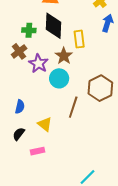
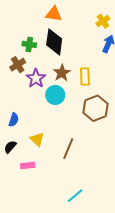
yellow rectangle: (79, 39) -> (85, 76), moved
brown line: (73, 107) -> (68, 149), moved

